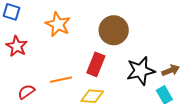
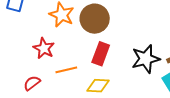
brown circle: (114, 30) -> (95, 19), moved
red star: (17, 46) -> (44, 48), moved

